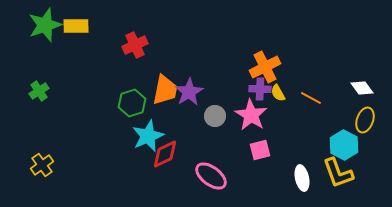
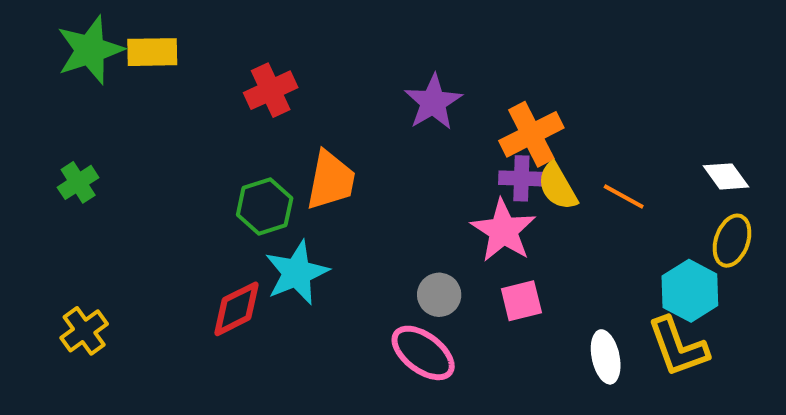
purple star: (189, 92) -> (433, 102), moved
yellow semicircle: (278, 93) -> (557, 186), size x1.4
gray circle: (215, 116) -> (439, 295), moved
red diamond: (165, 154) -> (237, 309), moved

